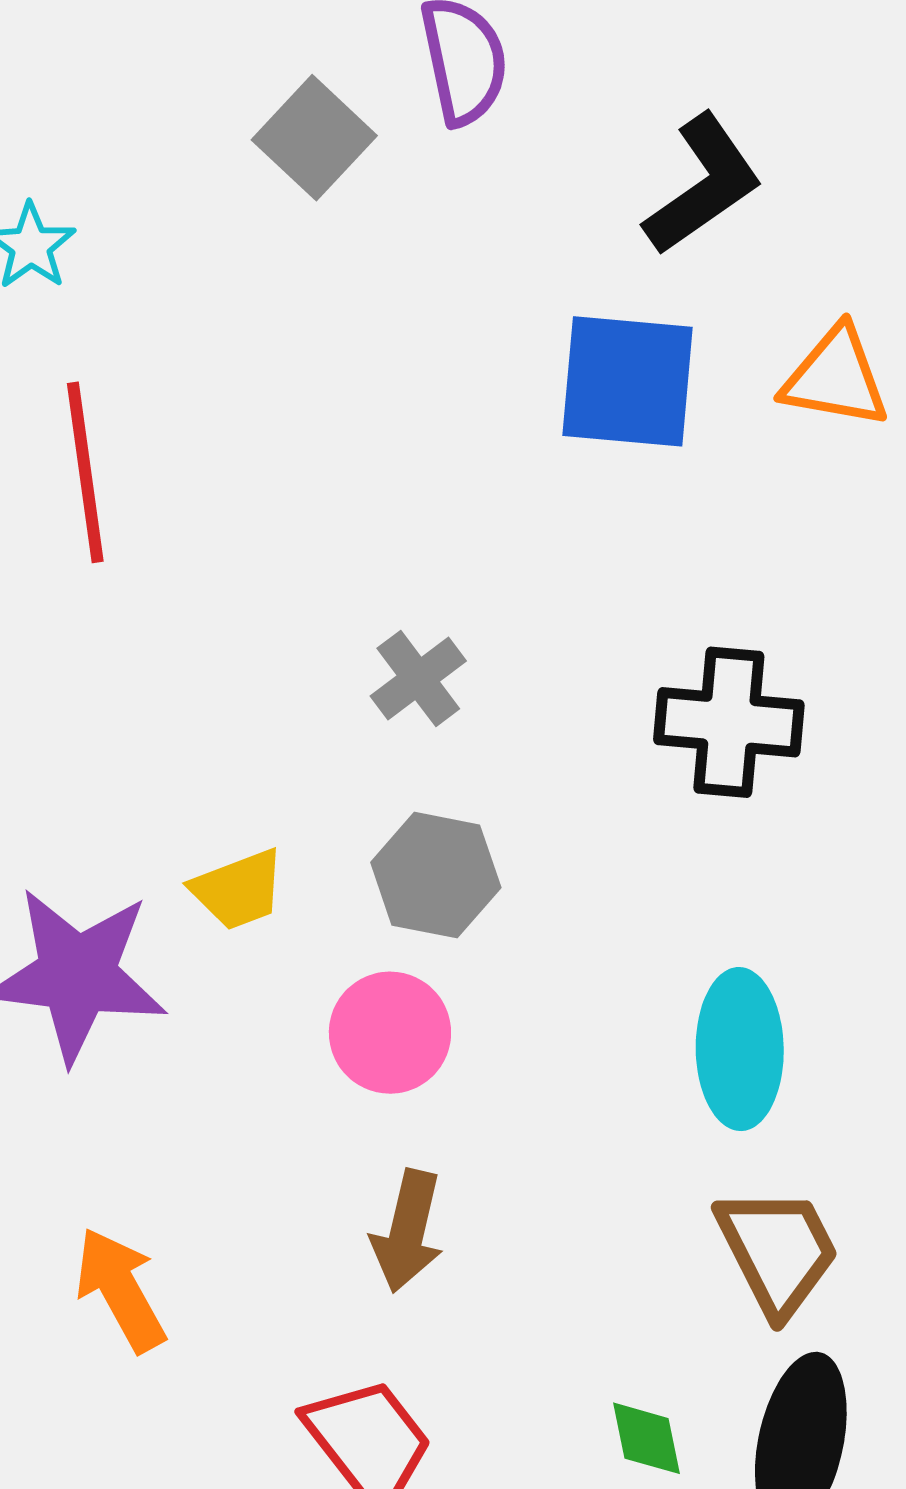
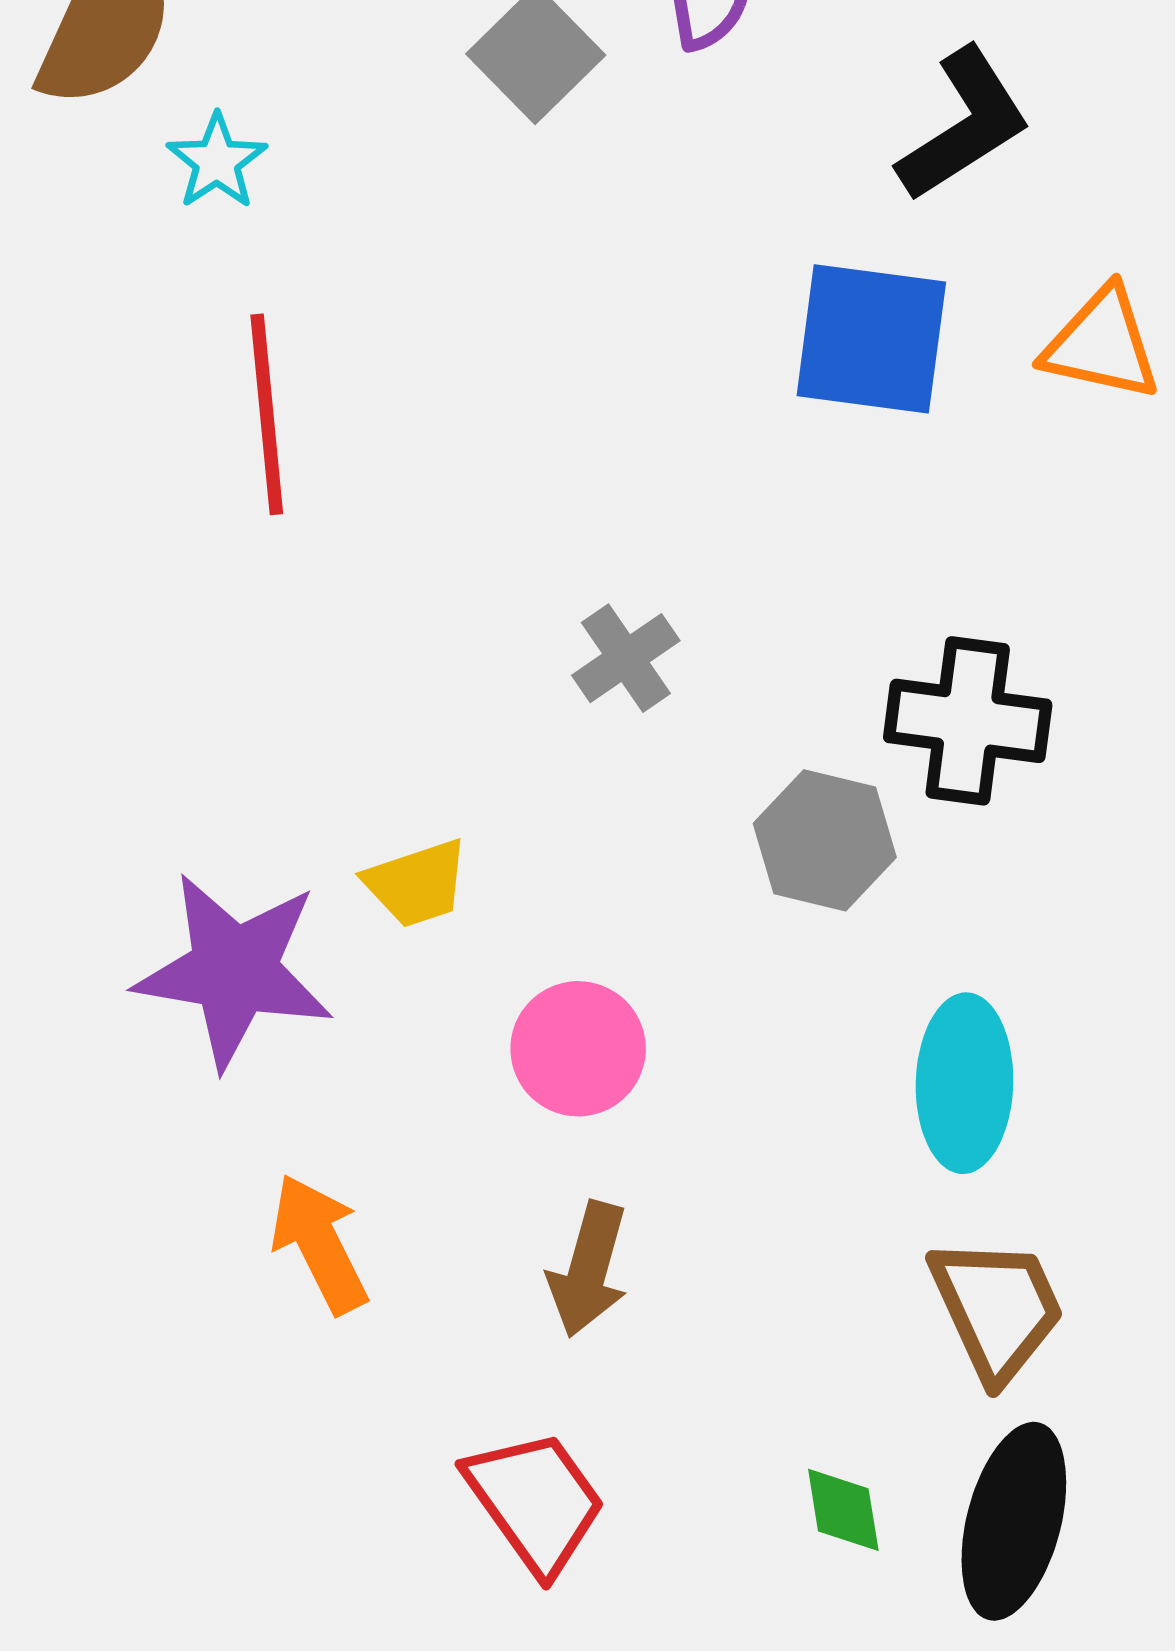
gray hexagon: (436, 875) -> (825, 840), moved
orange arrow: (120, 1290) -> (319, 1244), moved

